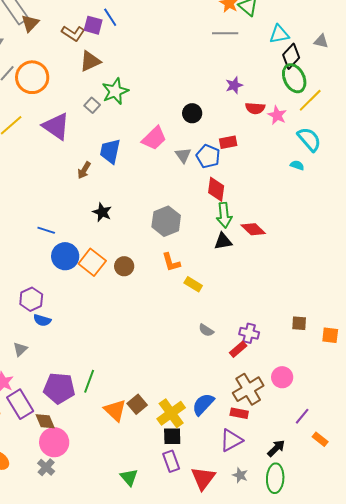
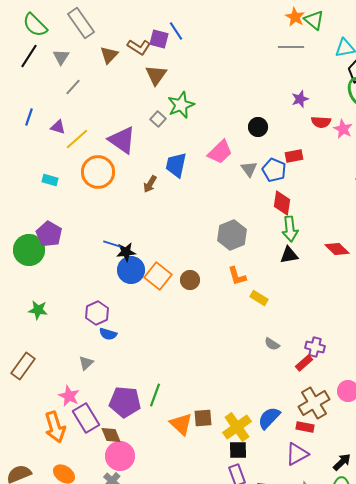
brown triangle: (30, 23) -> (109, 55), moved
brown triangle: (90, 61) -> (156, 75), turned -30
orange circle: (32, 77) -> (98, 172), moved
black star: (102, 212) -> (126, 252), moved, turned -30
red diamond: (253, 229) -> (337, 249), moved
brown square: (137, 404) -> (203, 418), turned 36

